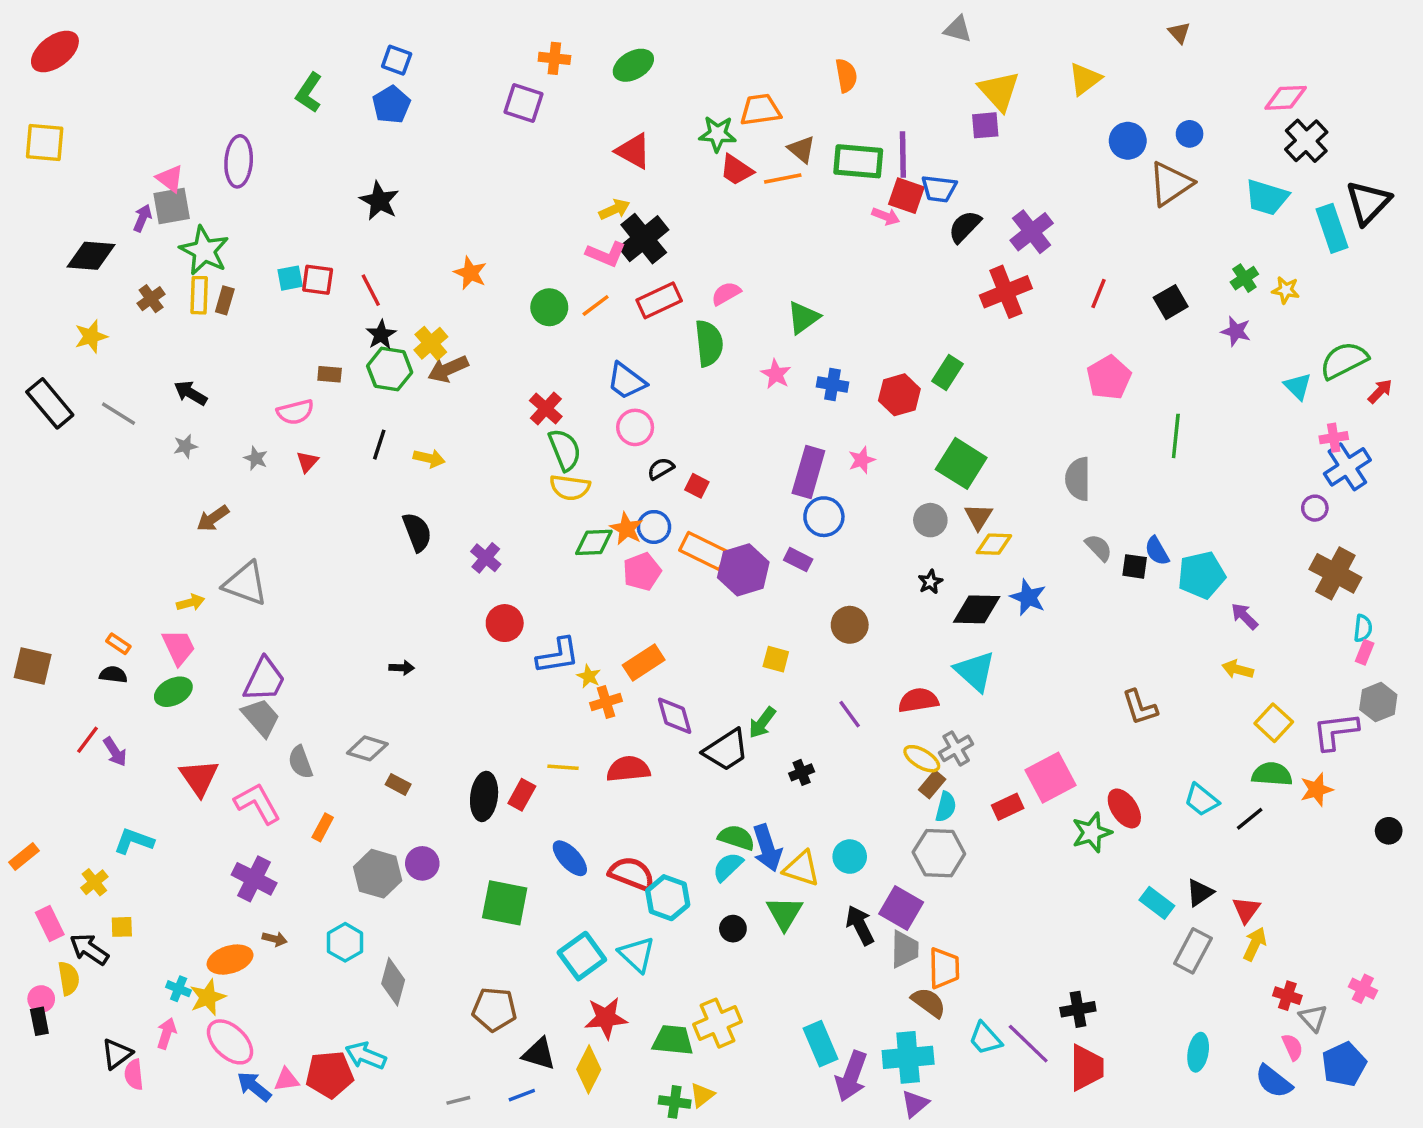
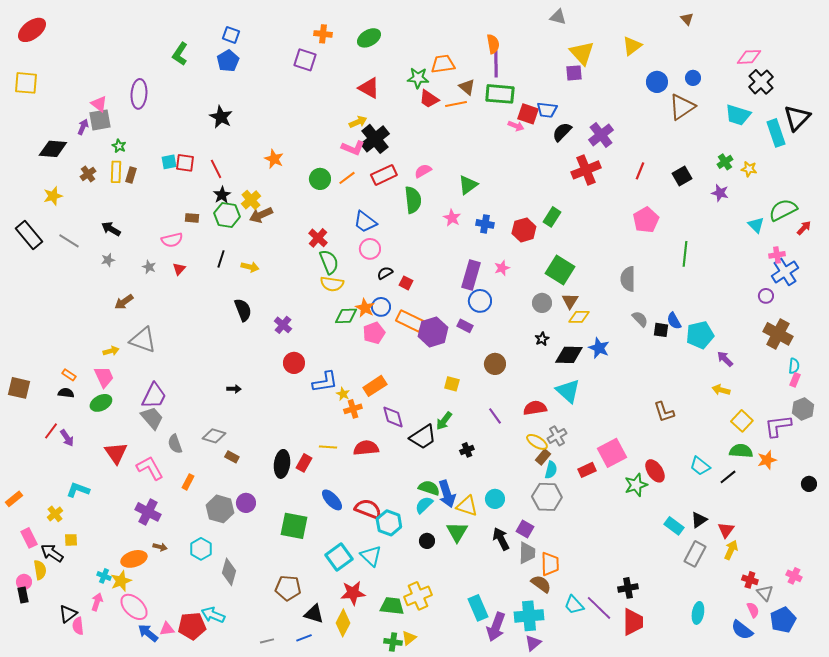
purple line: (903, 154) -> (496, 64), moved
green star: (204, 251) -> (119, 146), size x0.5
purple square: (901, 908) -> (525, 529), size x0.7

